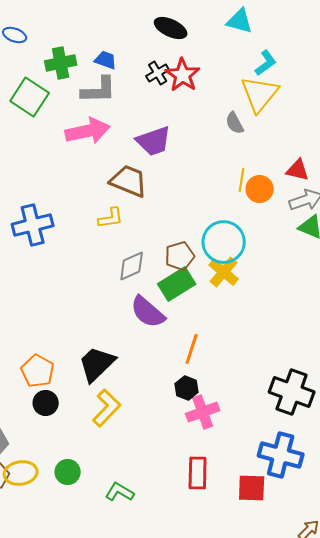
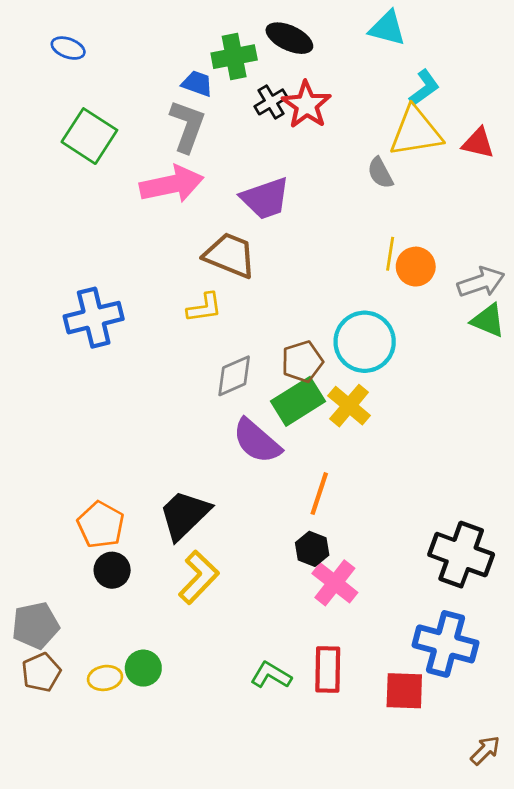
green cross: (61, 63) -> (234, 57), moved
gray L-shape: (99, 90) -> (187, 126), turned -69
yellow triangle: (260, 94) -> (416, 132), turned 42
red triangle: (298, 170) -> (478, 143), moved
yellow cross: (224, 272) -> (349, 406), moved
pink cross: (203, 412) -> (335, 583), turned -32
yellow ellipse: (21, 473) -> (105, 678), moved, size x0.7
green L-shape: (120, 492) -> (271, 675), moved

